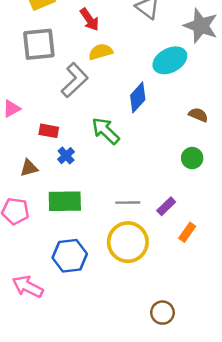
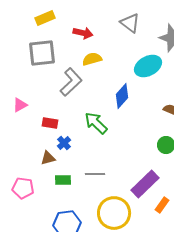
red arrow: (90, 20) -> (83, 33), turned -42
brown triangle: (29, 168) -> (48, 158), moved
green rectangle: (65, 201) -> (63, 180), size x0.6
gray line: (128, 203) -> (95, 174), moved
purple rectangle: (166, 206) -> (145, 184), size x1.8

